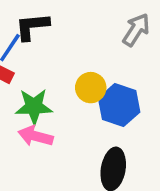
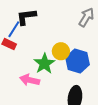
green star: (34, 106) -> (44, 64), moved, turned -30

